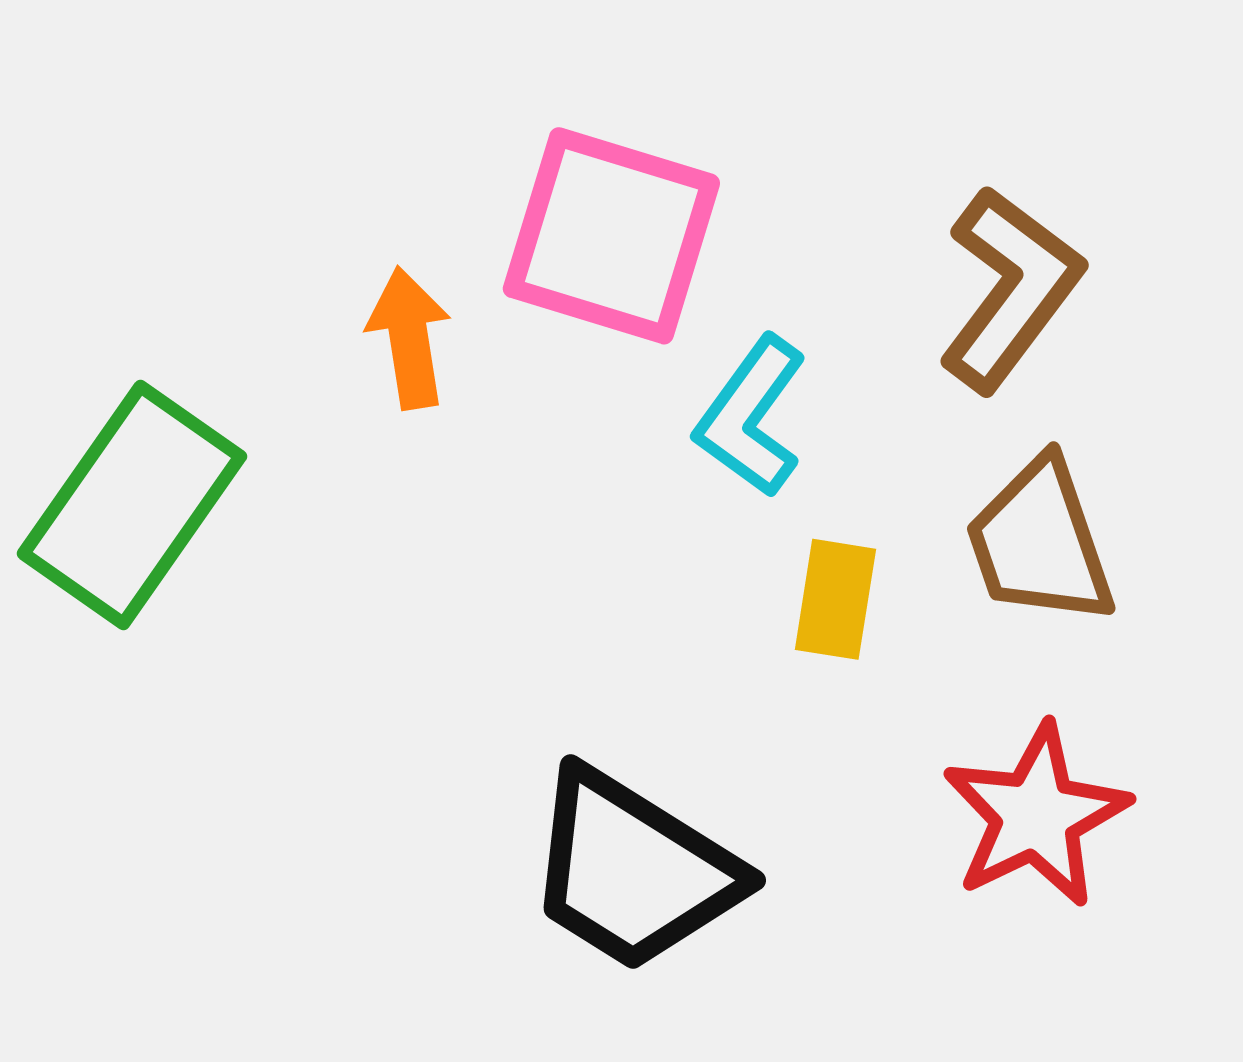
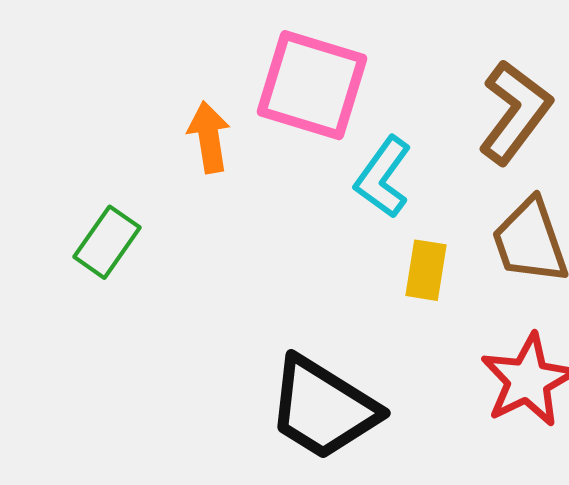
green rectangle: (132, 505) -> (107, 242), moved, size x0.6

